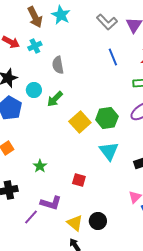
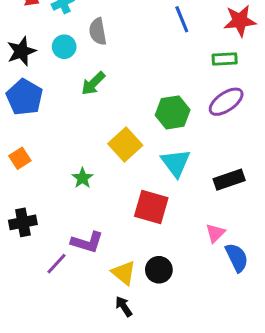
cyan circle: (34, 90) -> (64, 47), moved
yellow square: (80, 122) -> (125, 144), moved
green star: (40, 166) -> (82, 178), moved
red square: (79, 180) -> (151, 207), moved, size x1.6

